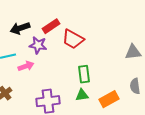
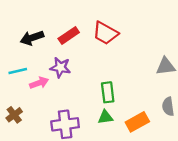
red trapezoid: (73, 39) -> (105, 33), moved
purple star: (38, 45) -> (60, 67), moved

